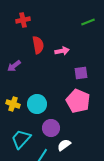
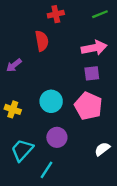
red cross: (23, 20) -> (56, 14), moved
pink arrow: (62, 51) -> (94, 48), moved, size x1.5
cyan circle: (37, 104) -> (51, 101), moved
white semicircle: (64, 145) -> (102, 149), moved

